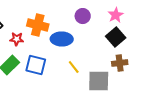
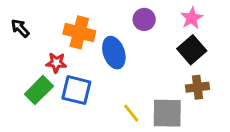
red star: (17, 39) -> (56, 63), moved
blue ellipse: (62, 39) -> (114, 53), turned 70
yellow line: (74, 67) -> (131, 113), moved

